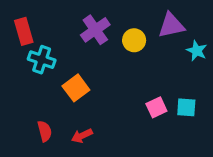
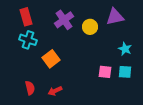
red rectangle: (24, 31) -> (26, 17), moved
cyan star: (197, 51) -> (125, 49), moved
pink square: (156, 107) -> (105, 72), turned 32

